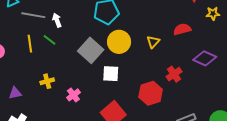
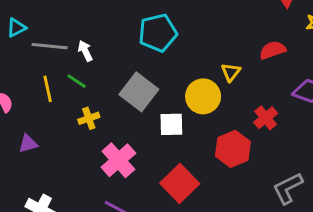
yellow circle: (119, 42) -> (203, 96), moved
yellow cross: (47, 81) -> (89, 118), moved
purple triangle: (15, 93) -> (28, 144), moved
pink cross: (73, 95) -> (118, 160), size x1.6

